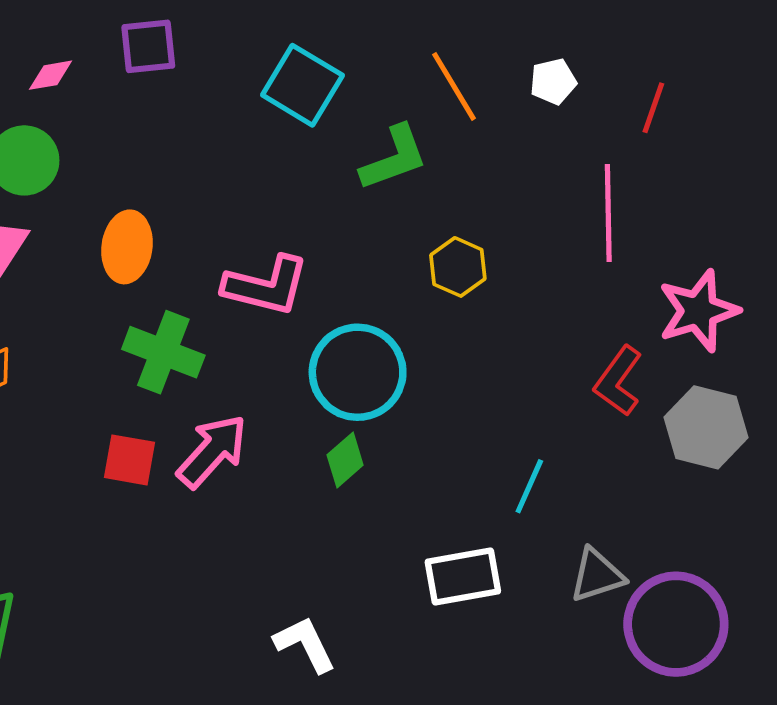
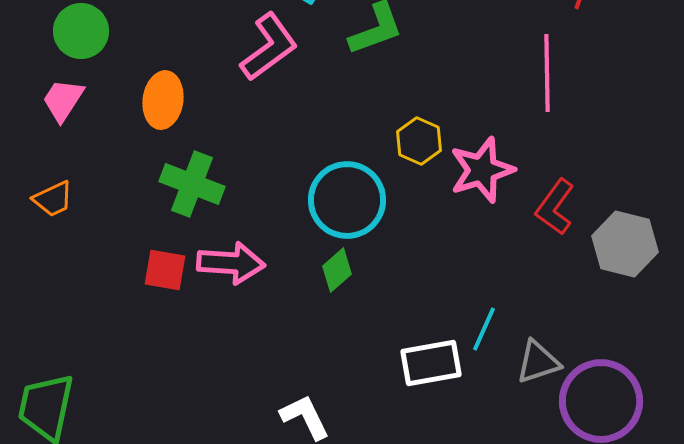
yellow hexagon: (458, 267) -> (419, 141), moved
pink L-shape: (266, 286) -> (269, 47), moved, turned -50
pink star: (698, 311) -> (482, 170), moved
pink arrow: (212, 451) -> (231, 263), turned 52
cyan line: (529, 486) -> (484, 329), moved

